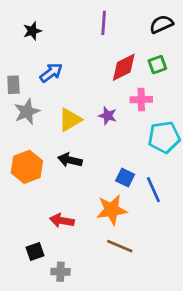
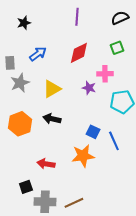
red diamond: (124, 67) -> (79, 53), moved
purple star: (108, 116) -> (89, 88), moved
brown line: (120, 246) -> (74, 203), moved, turned -48
gray cross: (61, 272) -> (45, 202), size x1.5

